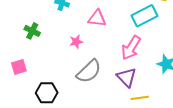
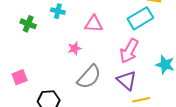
green cross: (32, 31) -> (28, 24), moved

